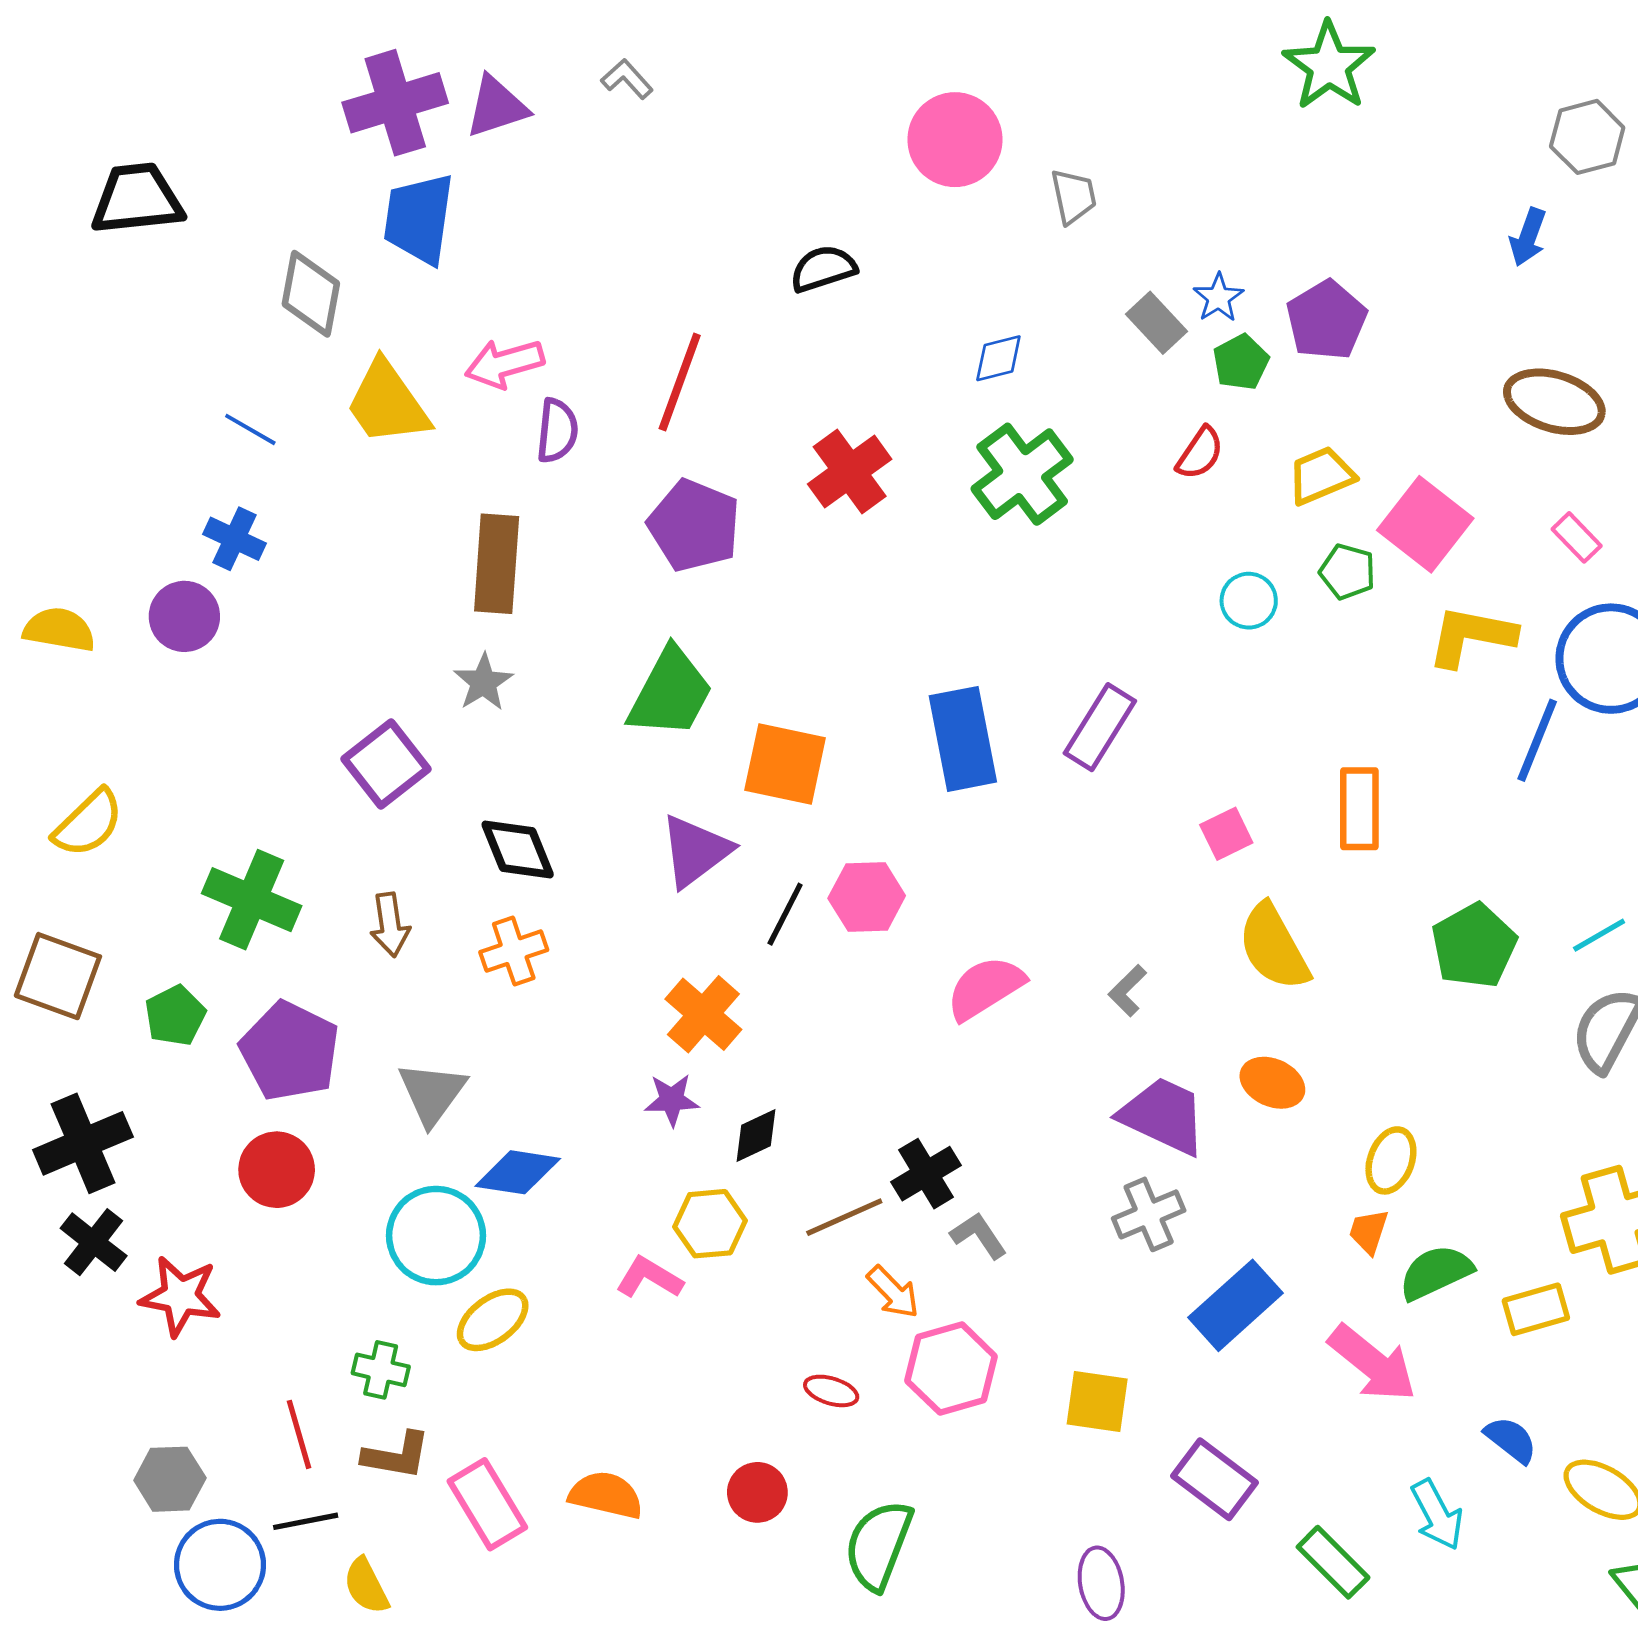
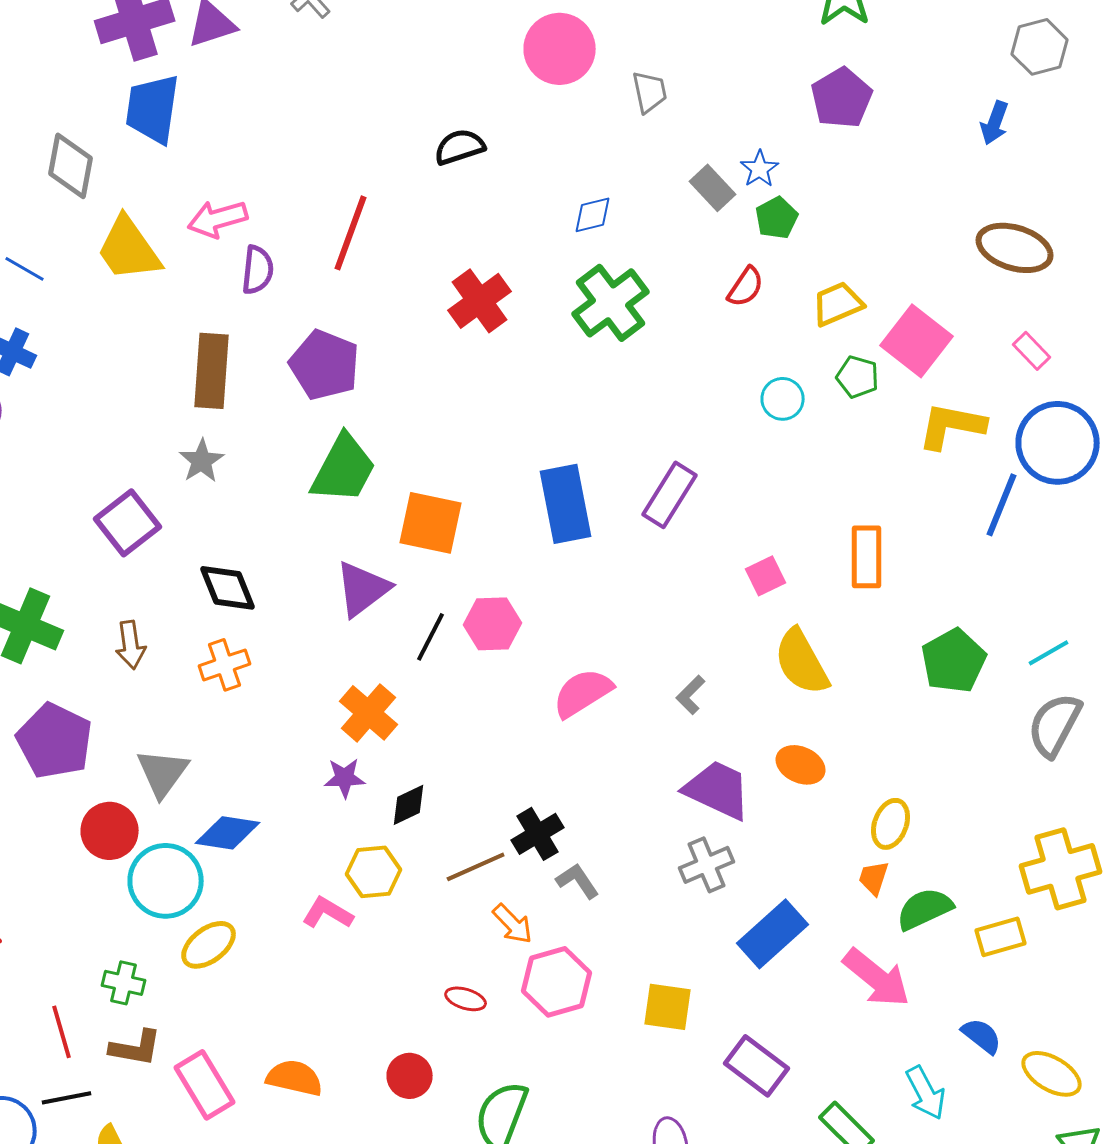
purple pentagon: (1326, 320) -> (842, 98), moved
purple pentagon: (694, 526) -> (325, 365), moved
red circle: (277, 1170) -> (110, 831), moved

